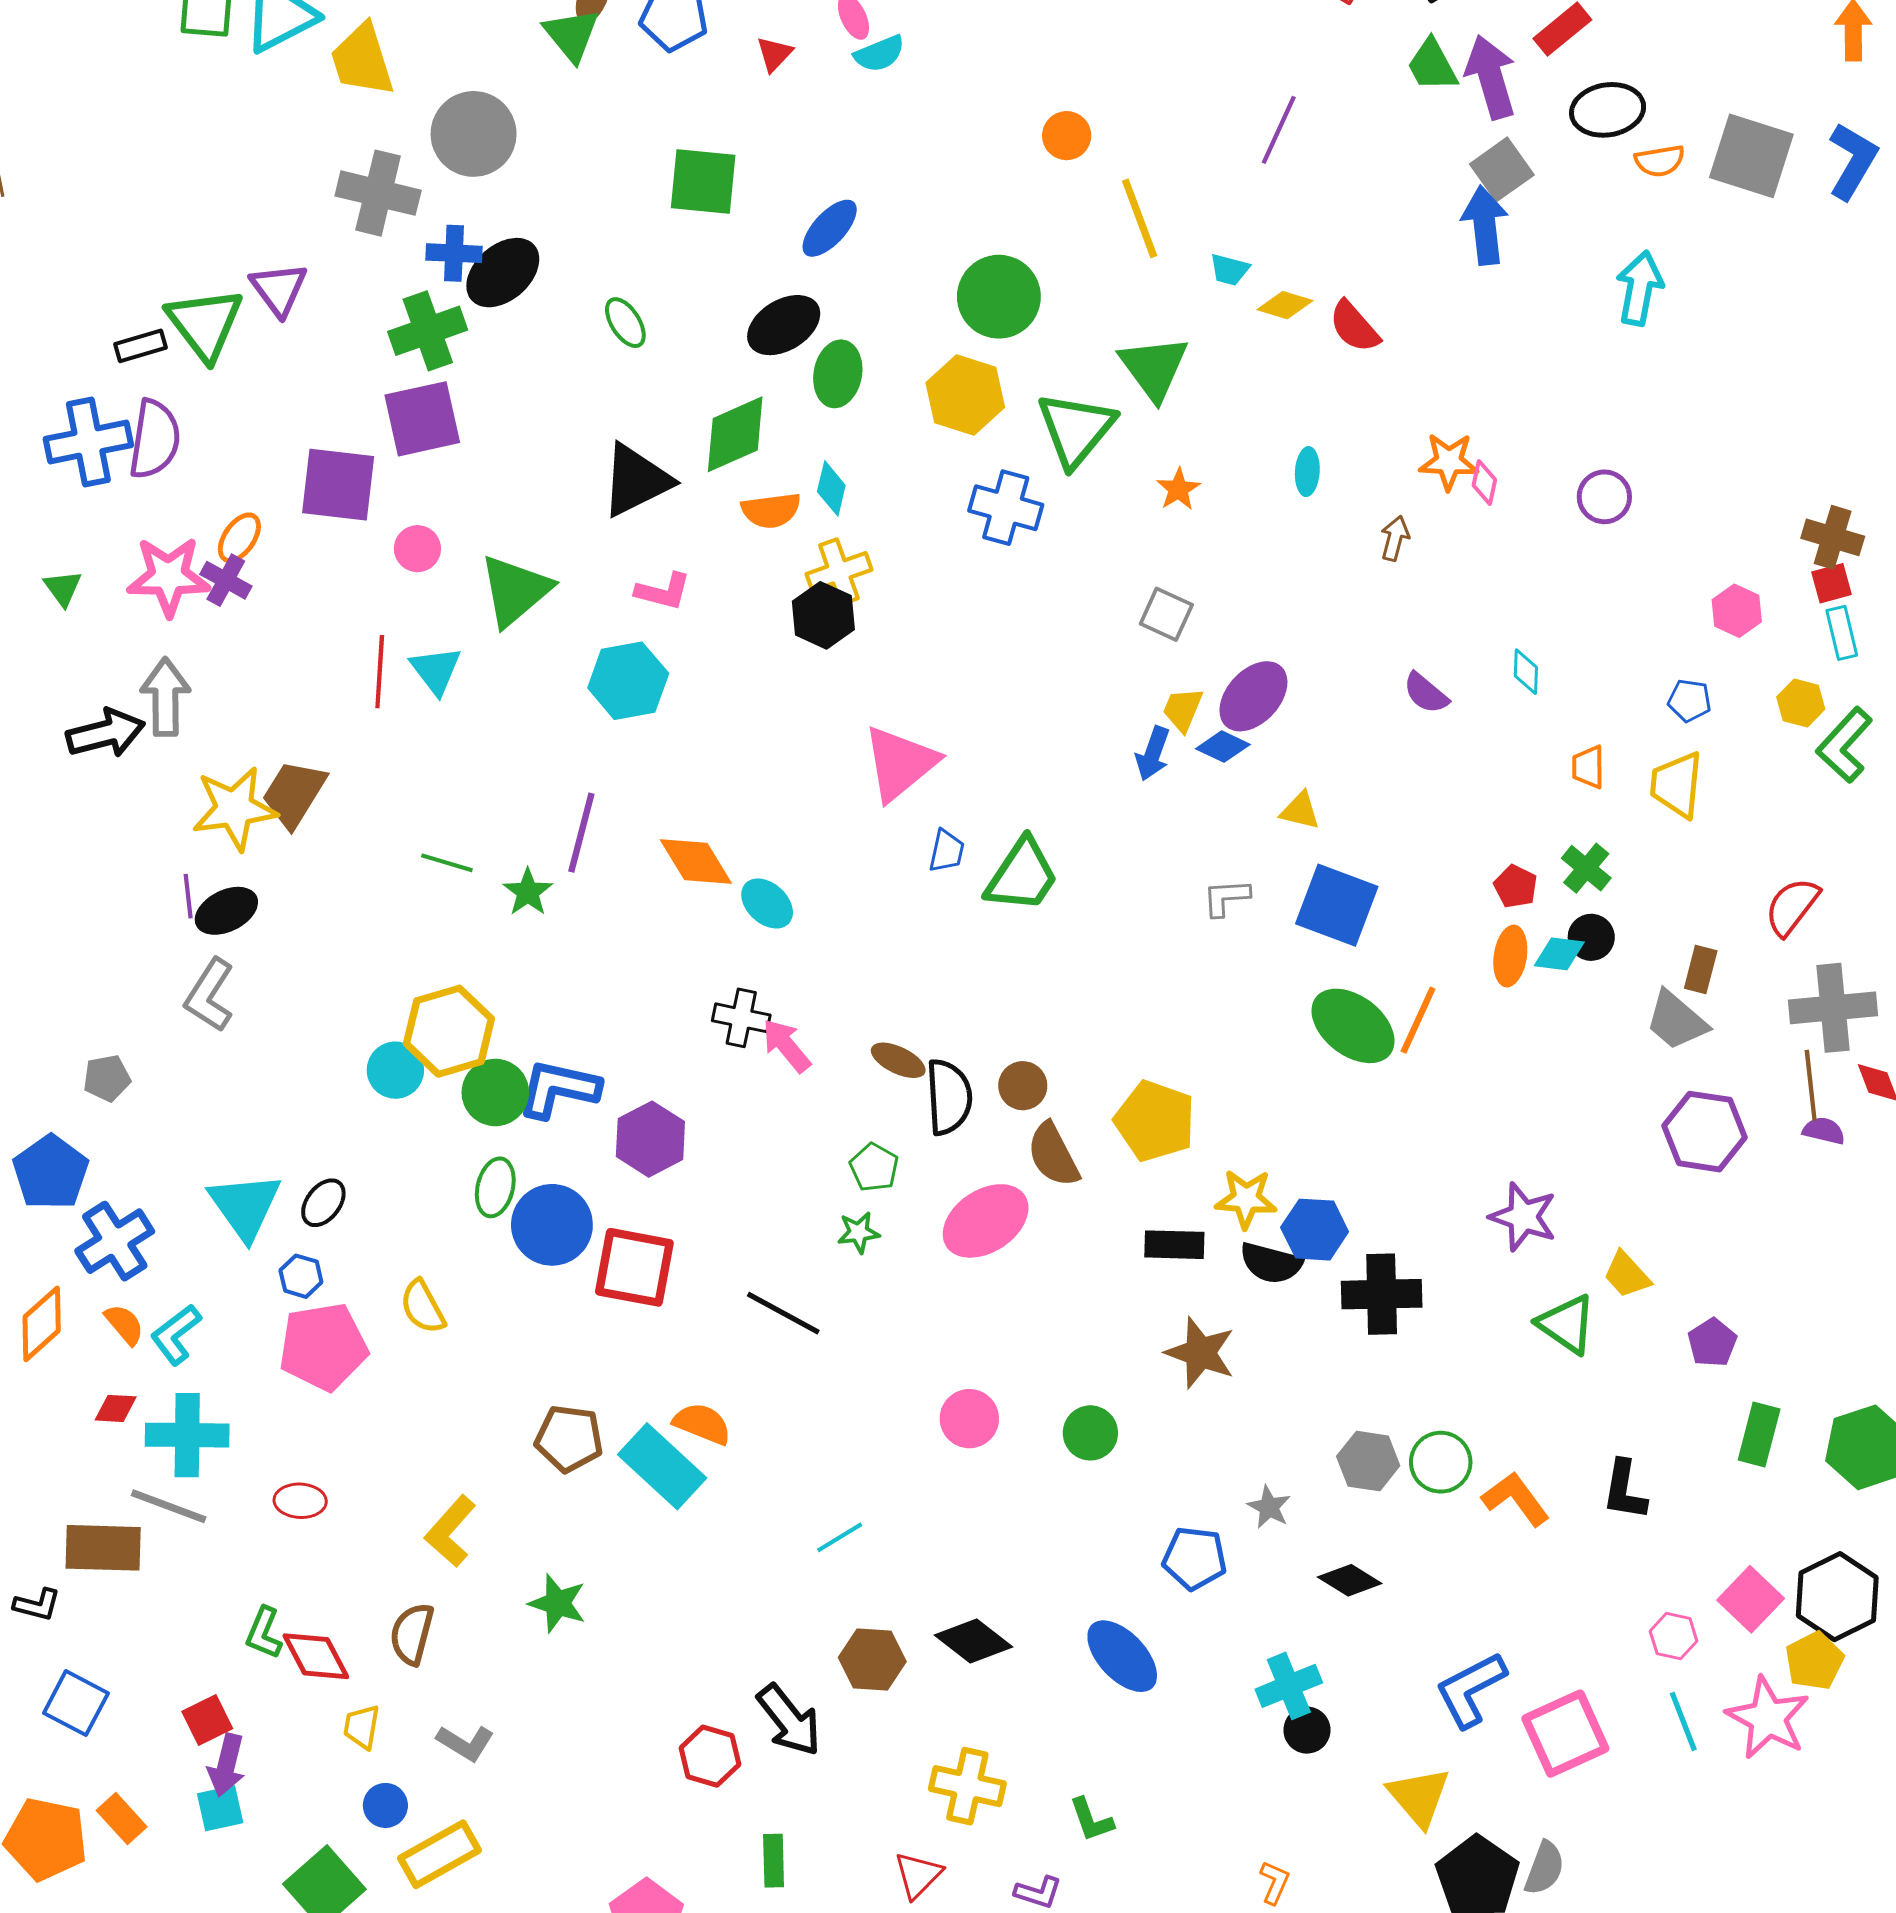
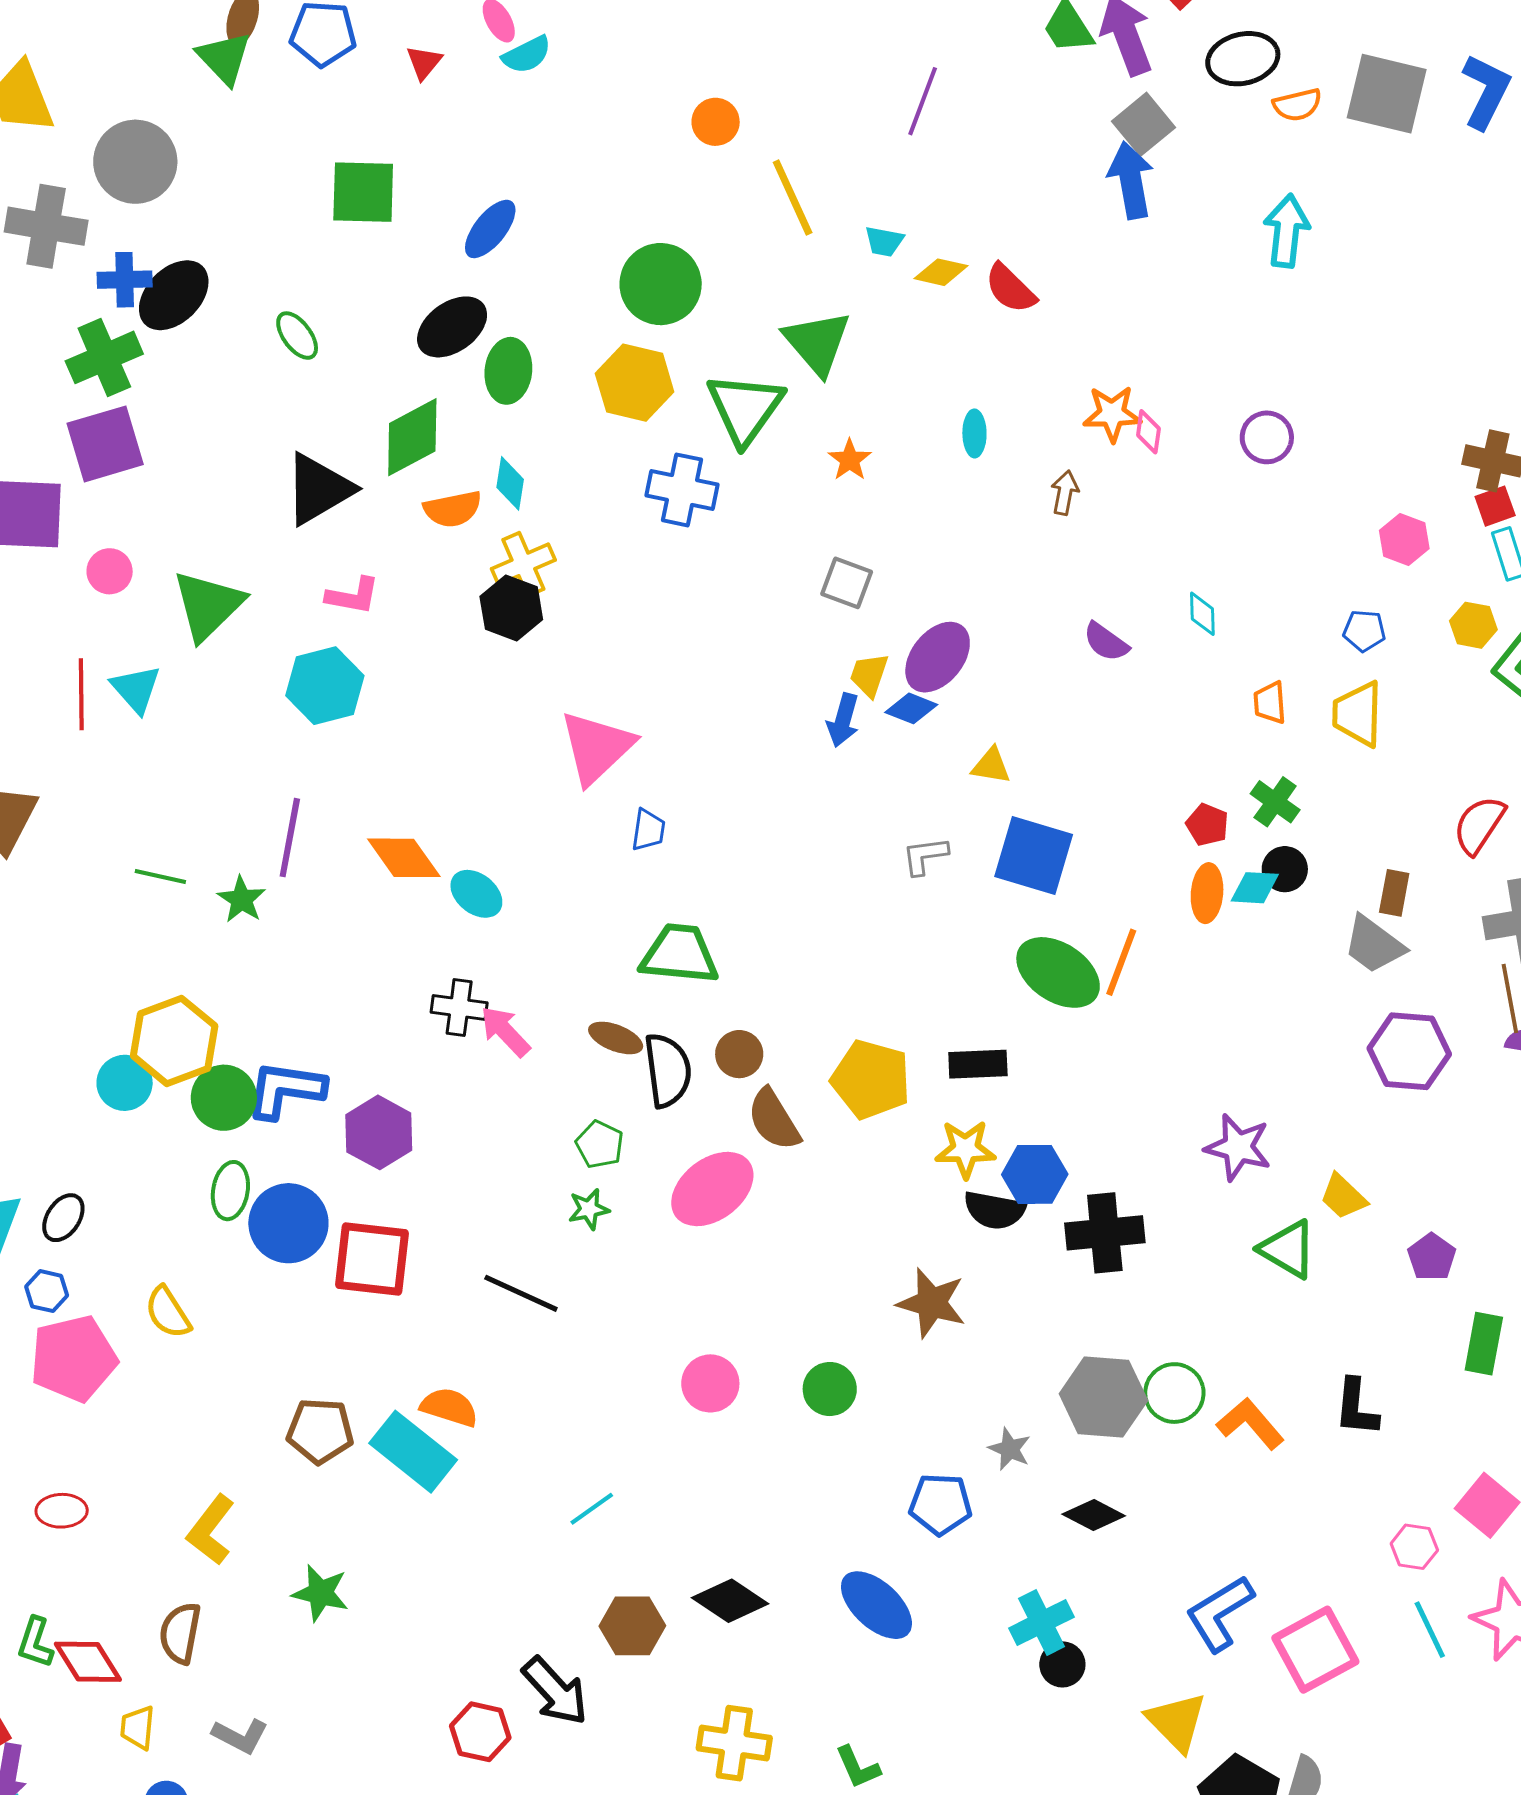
green trapezoid: (1022, 875) -> (680, 954), moved, turned -114
black rectangle: (1174, 1245) -> (978, 1064), moved
gray hexagon: (1368, 1461) -> (1103, 1397), size x1.4

